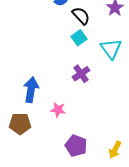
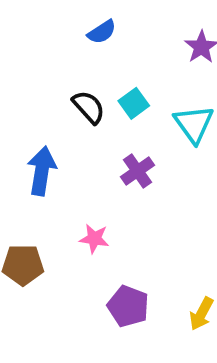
black semicircle: (81, 16) -> (89, 107), moved
blue arrow: (31, 90) -> (42, 171), moved

